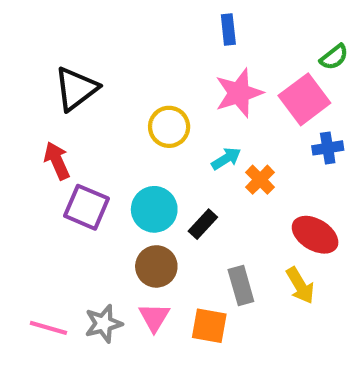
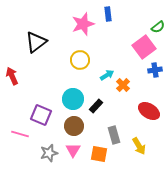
pink star: (239, 93) -> (83, 24), moved
red arrow: (57, 161) -> (12, 76), moved
purple square: (87, 207) -> (41, 115), moved
yellow arrow: (300, 286) -> (139, 146), moved
pink line: (48, 328) -> (20, 134), moved

